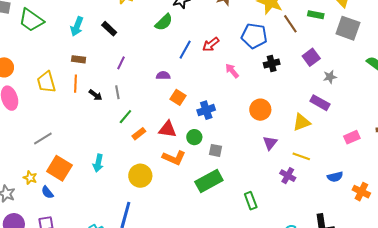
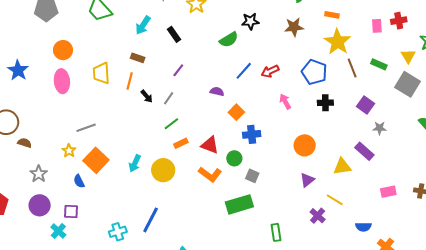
purple square: (311, 57) -> (365, 105), turned -30
gray line: (117, 92) -> (169, 98), turned 32
orange square: (178, 97) -> (236, 112), moved
yellow circle: (140, 176) -> (163, 170), moved
yellow star: (30, 178) -> (69, 151), moved

